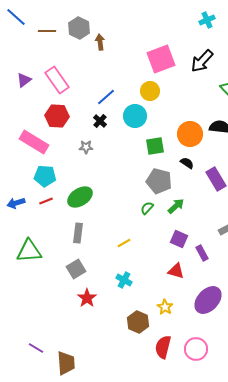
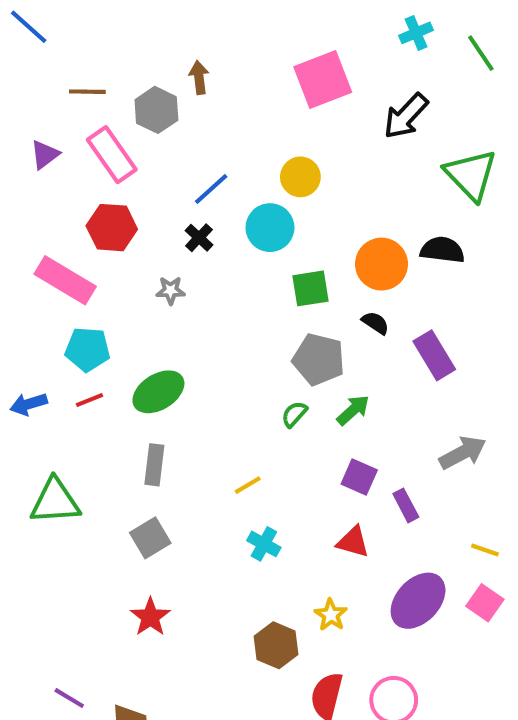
gray hexagon: (79, 28) -> (156, 110), moved
brown line: (47, 31) -> (87, 92), moved
pink square: (161, 59) -> (323, 80), moved
cyan cross: (124, 280) -> (264, 544), moved
red star: (87, 298) -> (150, 617), moved

